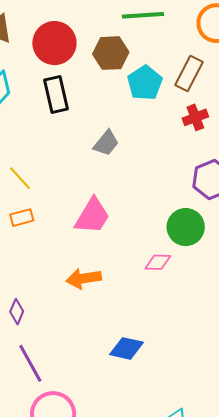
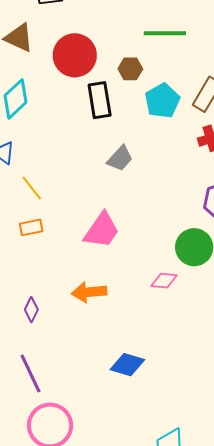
brown hexagon: (111, 53) -> (130, 69), size x0.7
black rectangle: (56, 95) -> (100, 100), moved
purple diamond: (17, 312) -> (31, 310), moved

